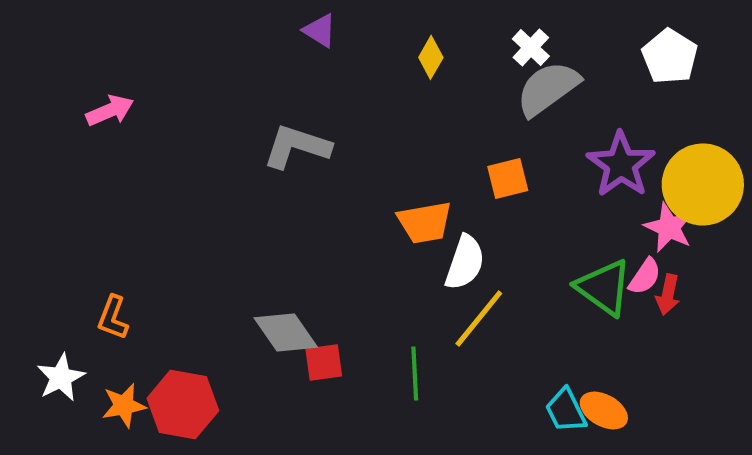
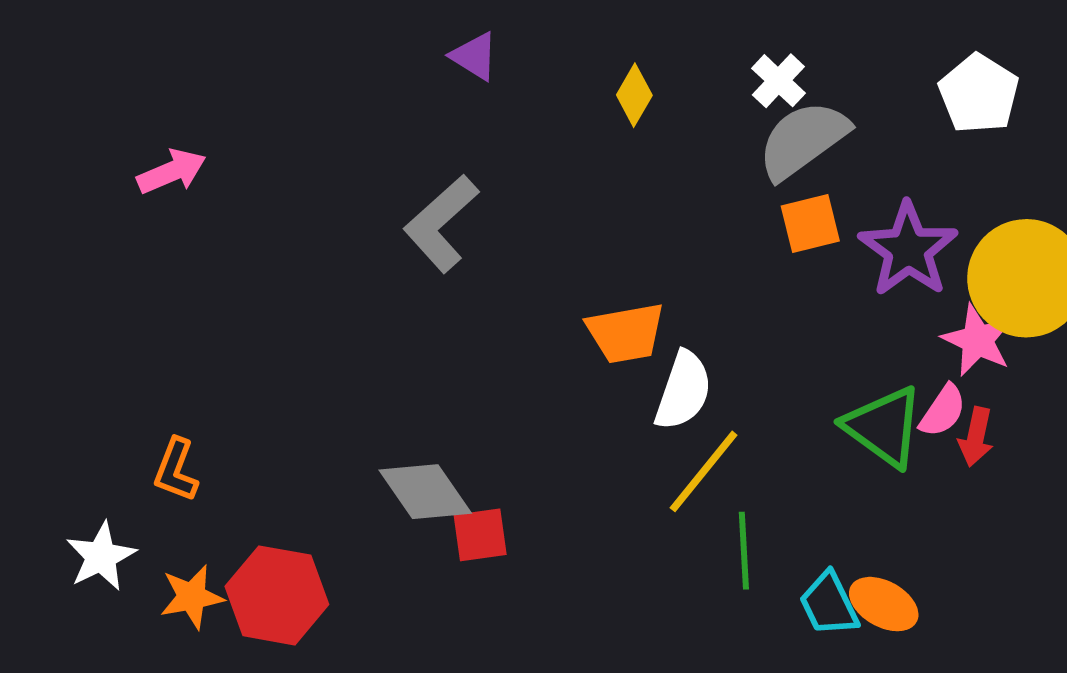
gray L-shape: (297, 146) -> (441, 223), turned -60
orange square: (508, 178) -> (810, 223), moved
green line: (415, 373) -> (744, 551), moved

